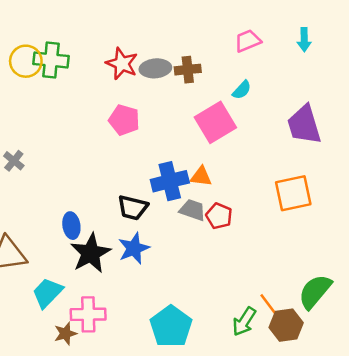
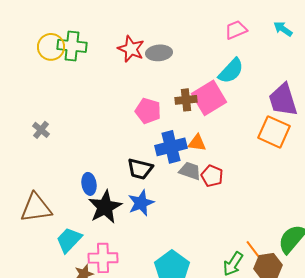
cyan arrow: (304, 40) -> (283, 29), turned 126
brown cross: (188, 70) -> (186, 100), moved
cyan semicircle: (242, 90) -> (231, 71), size x1.6
pink pentagon: (124, 120) -> (148, 111), moved
orange square: (293, 193) -> (274, 132), moved, turned 36

